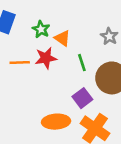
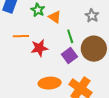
red star: (46, 58) -> (39, 48), moved
purple square: (82, 98) -> (69, 56), moved

